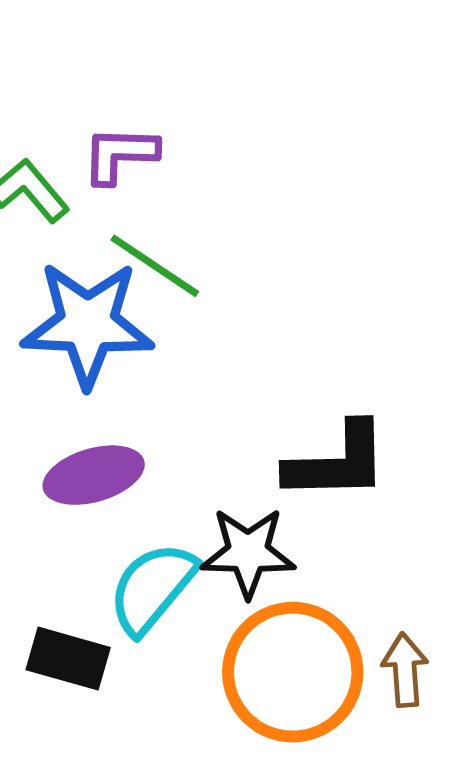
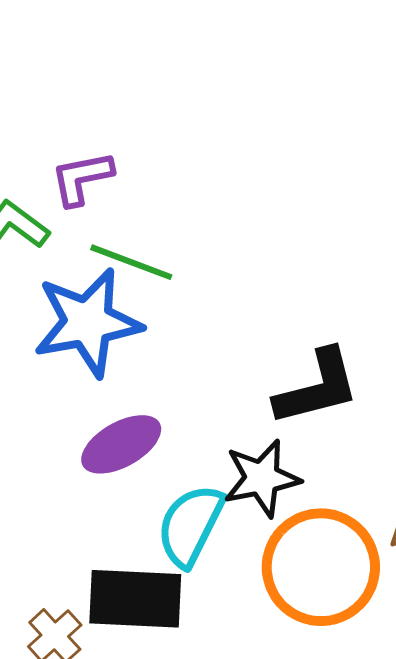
black rectangle: (68, 659) -> (135, 599), size x1.4

